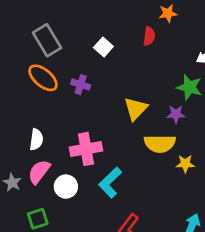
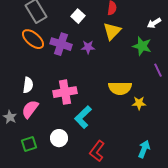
purple cross: (81, 85) -> (61, 44), size x1.5
yellow triangle: (136, 109) -> (112, 31), moved
purple star: (176, 114) -> (88, 47), moved
white circle: (66, 187) -> (59, 138), moved

